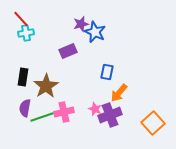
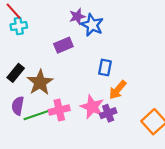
black rectangle: (23, 77) -> (16, 73), turned 30
pink star: (95, 109) -> (92, 107), size x1.6
purple cross: (110, 115) -> (108, 113), size x0.7

